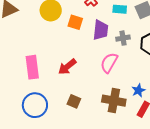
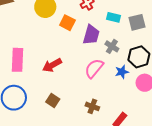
gray cross: (123, 38) -> (112, 46), turned 32
blue star: (138, 90) -> (122, 72), moved
brown cross: (114, 101) -> (92, 106), size x0.6

